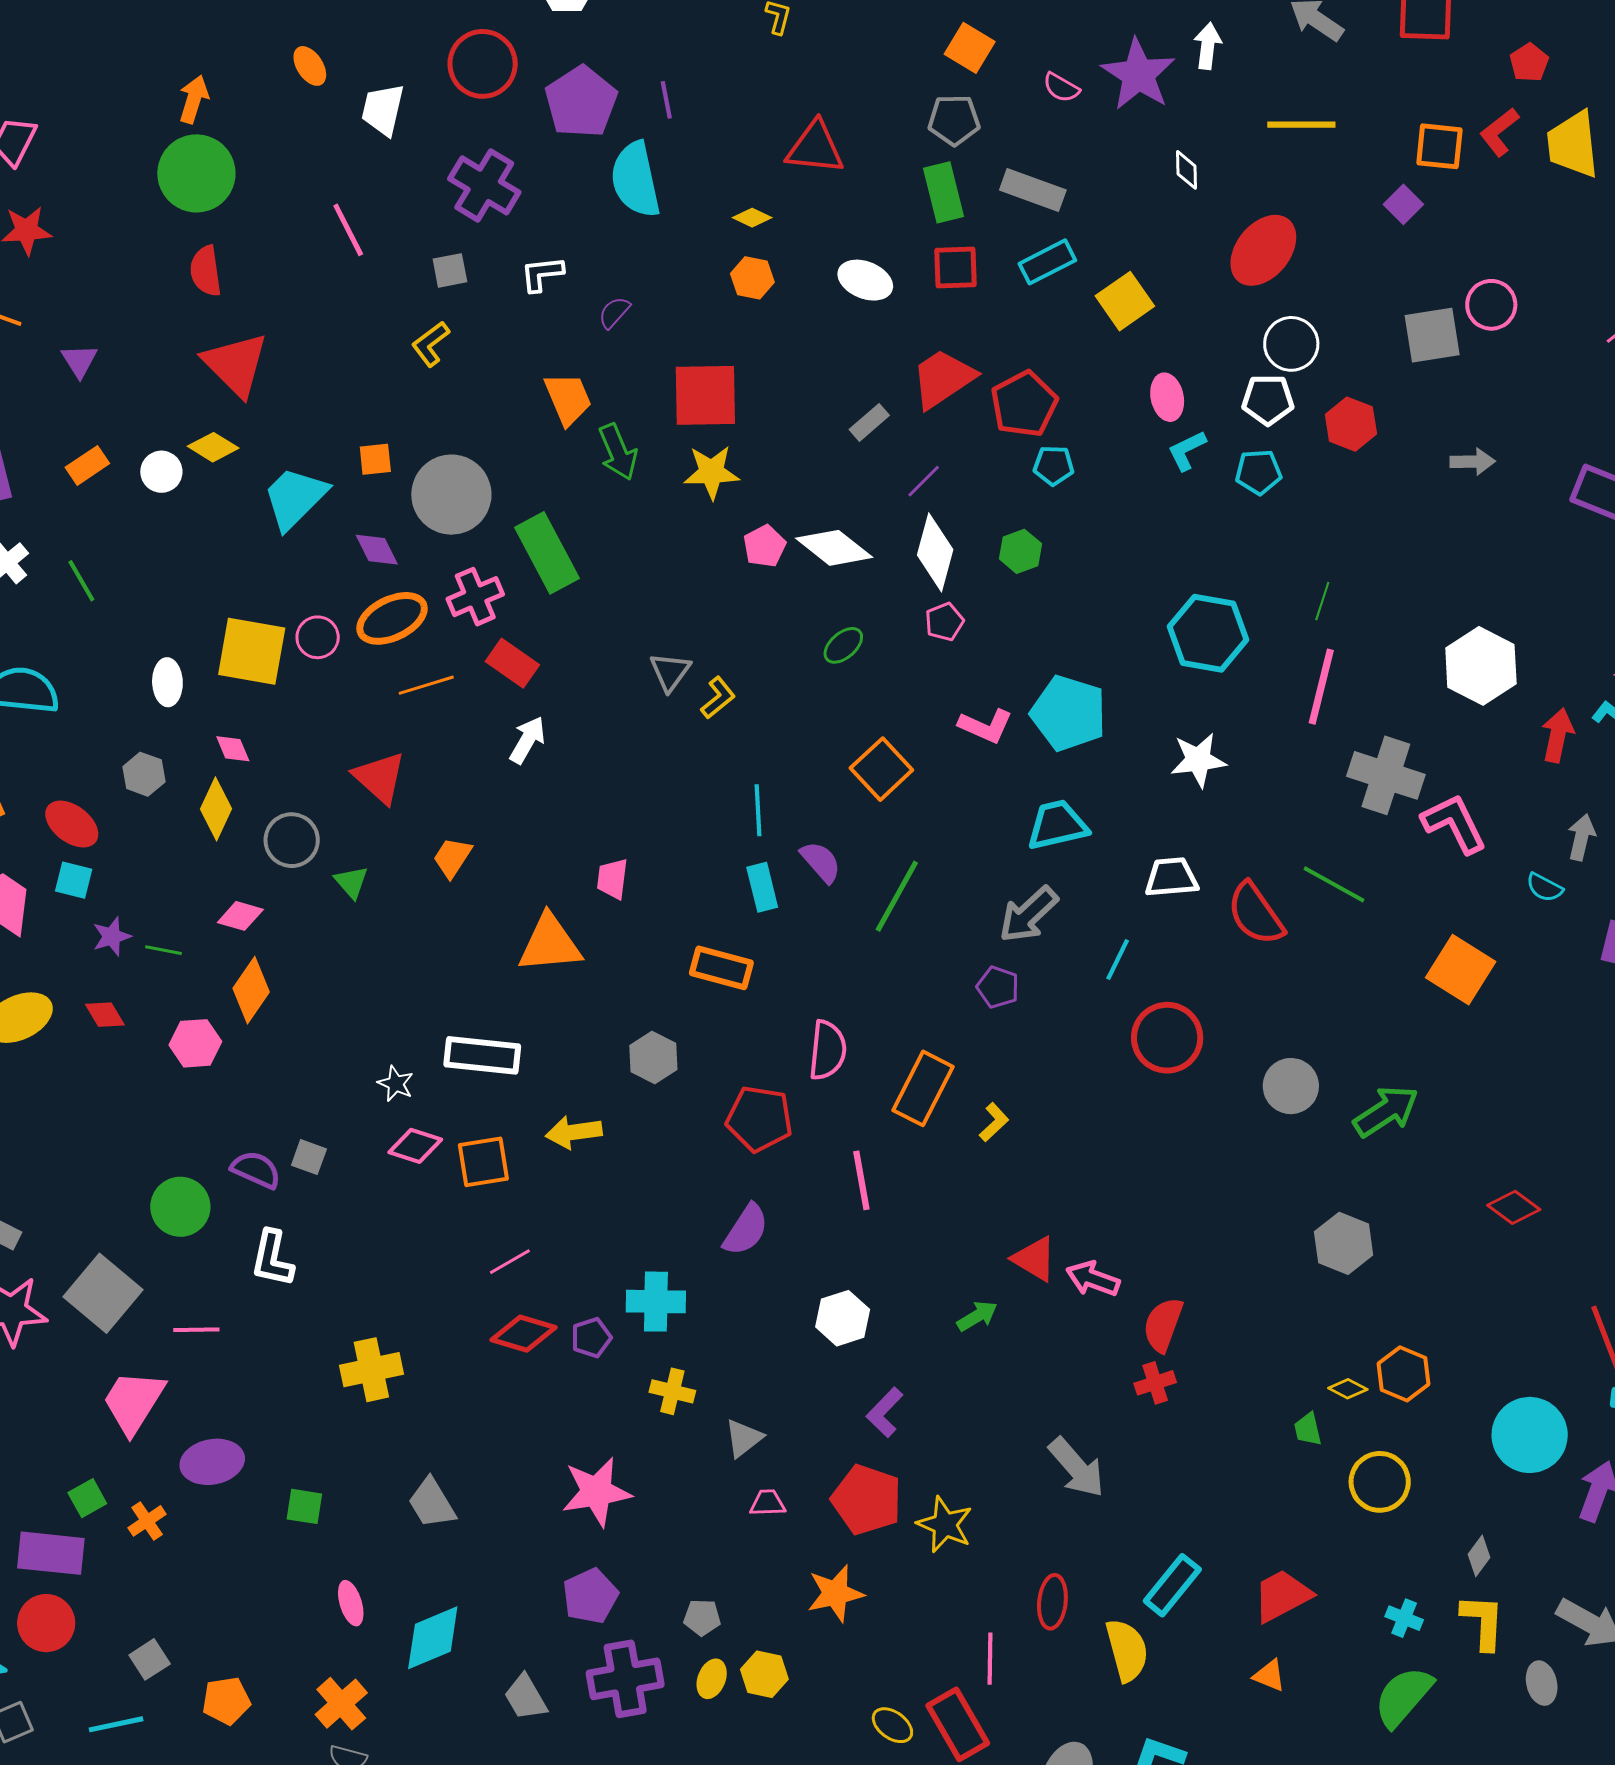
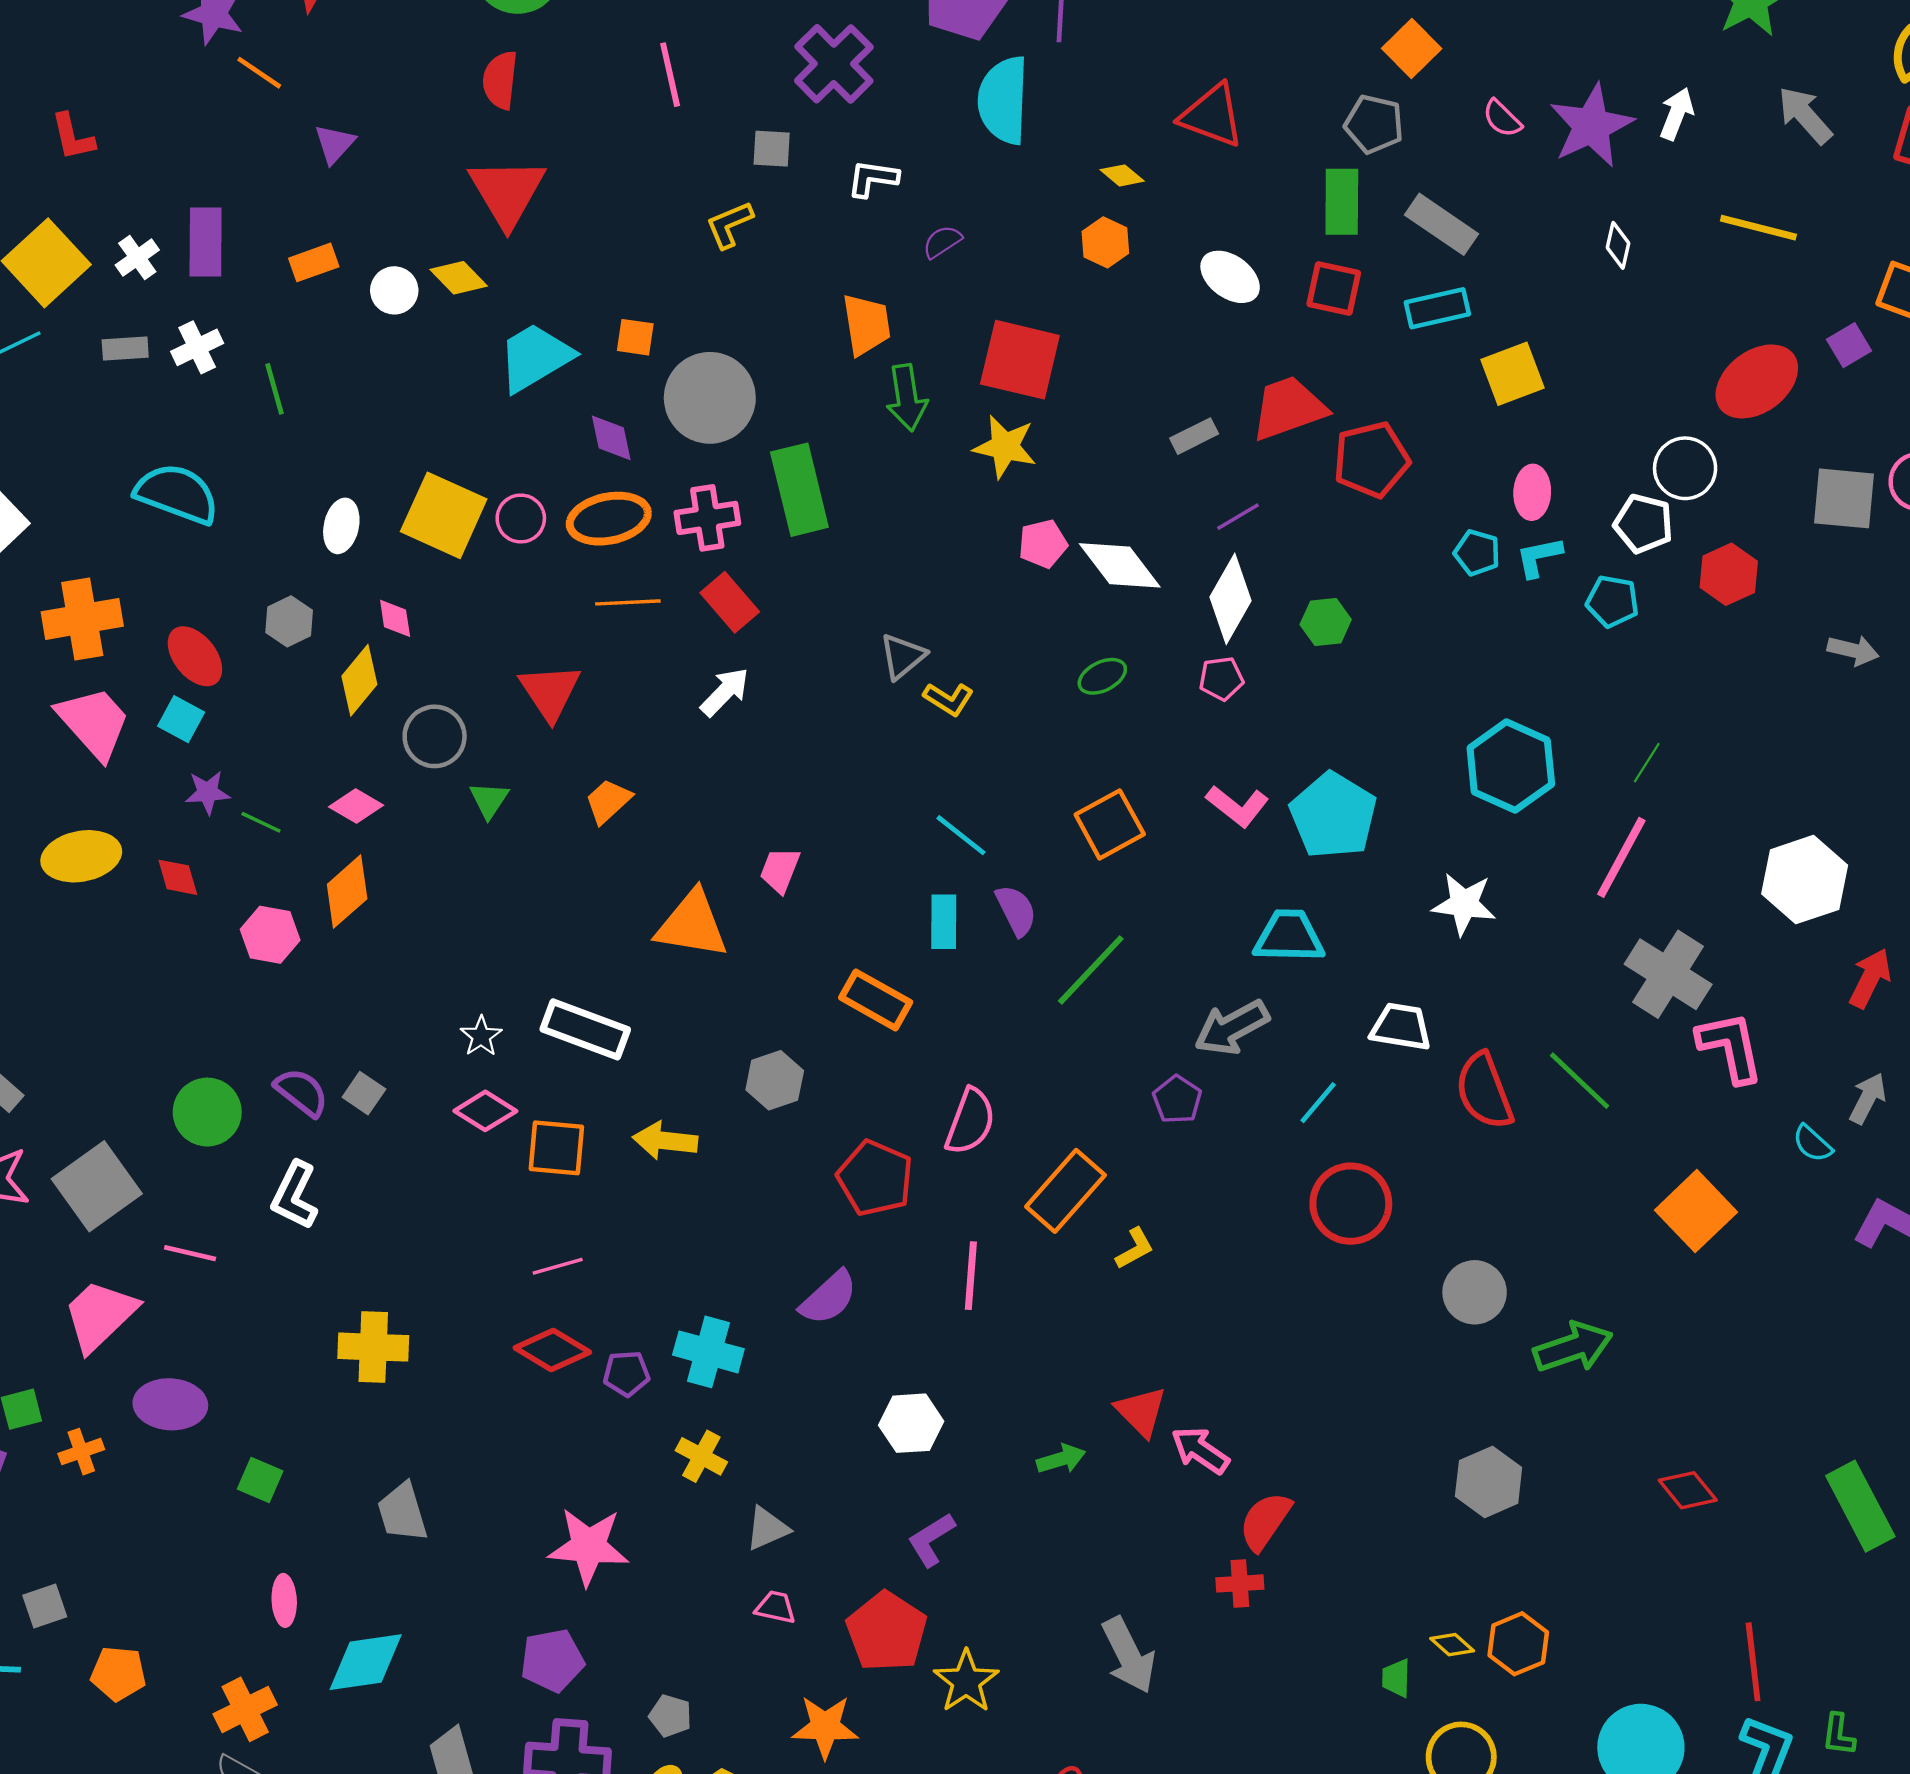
red ellipse: (1263, 250) -> (1757, 381), moved
cyan pentagon: (1054, 465) -> (1477, 553), moved
yellow L-shape: (718, 698) -> (948, 699), turned 57
cyan line: (758, 810) -> (961, 835), turned -63

